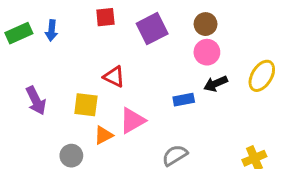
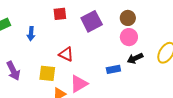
blue arrow: (52, 30) -> (31, 34), moved

